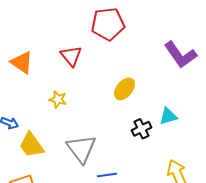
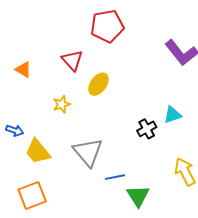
orange triangle: (22, 62) -> (23, 70), size x0.7
yellow ellipse: (125, 89) -> (98, 84), moved
yellow star: (58, 99) -> (62, 104), turned -30

